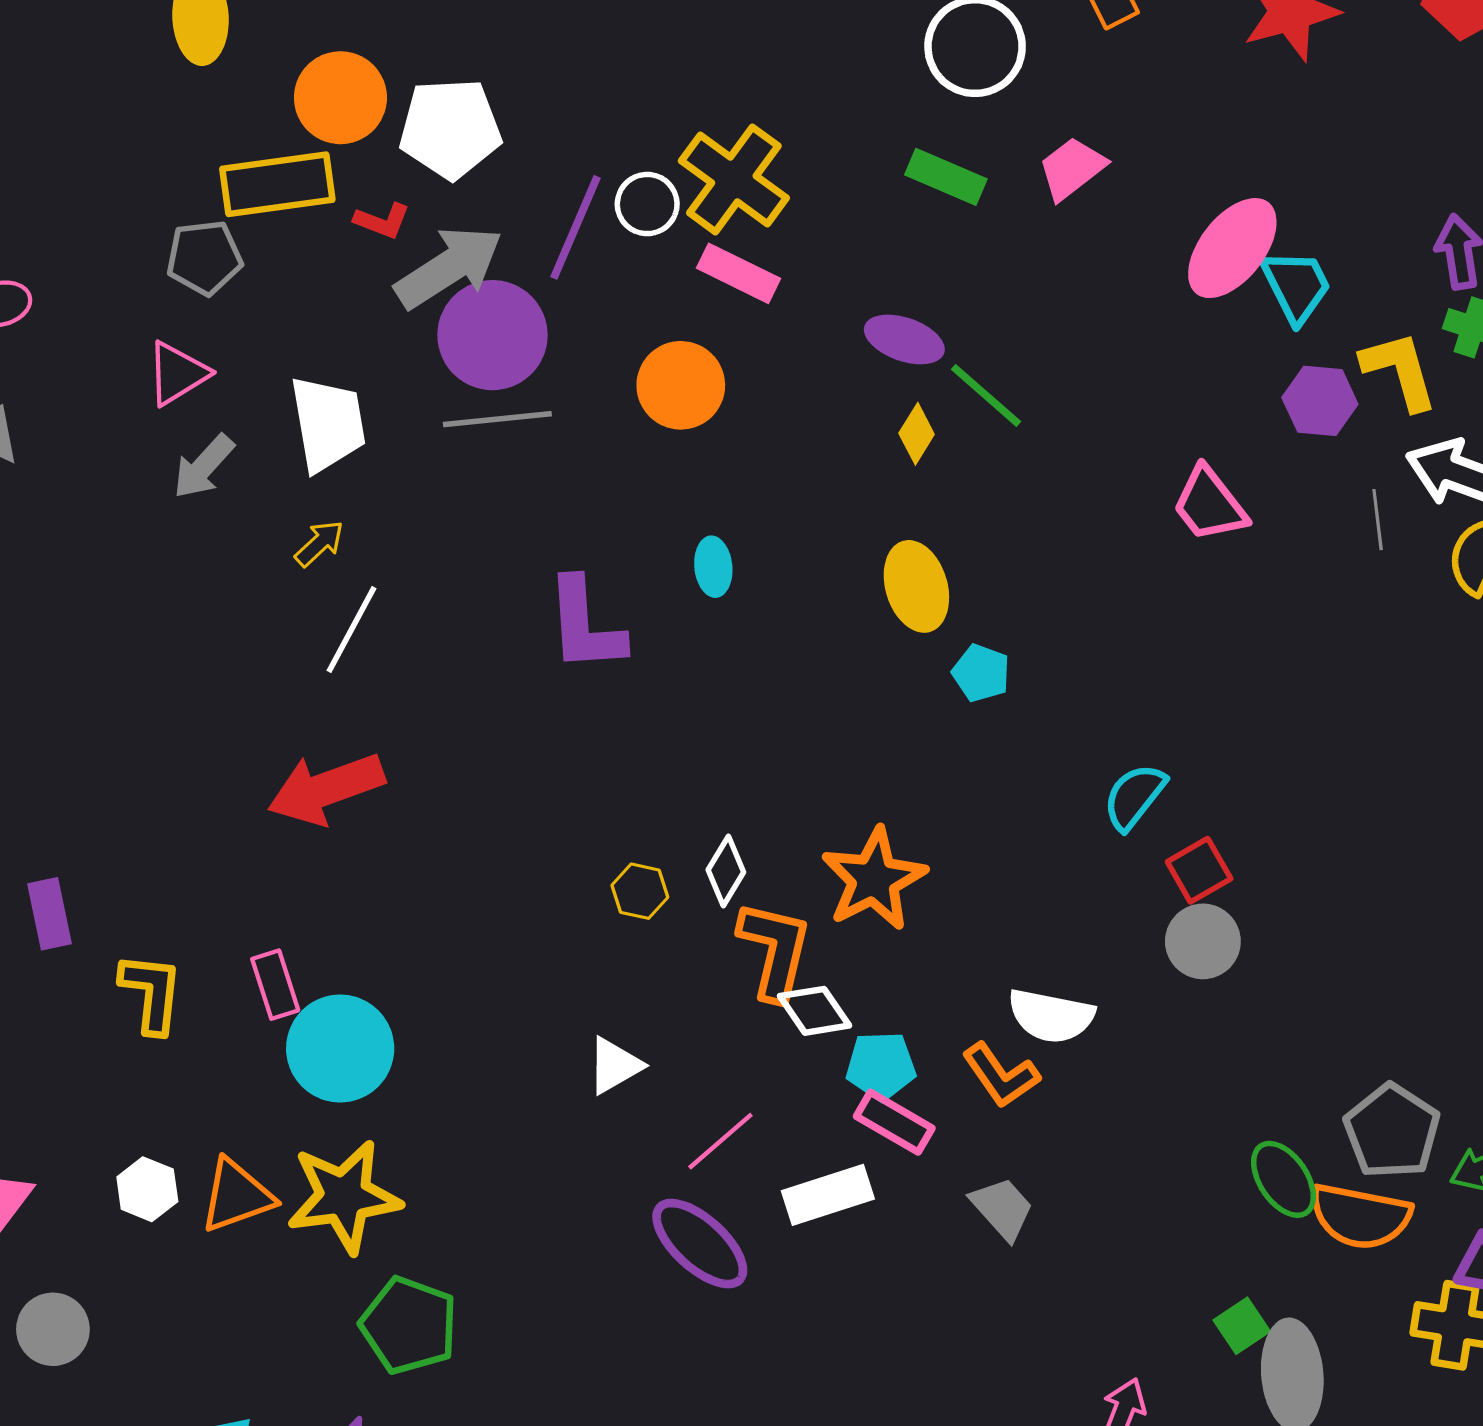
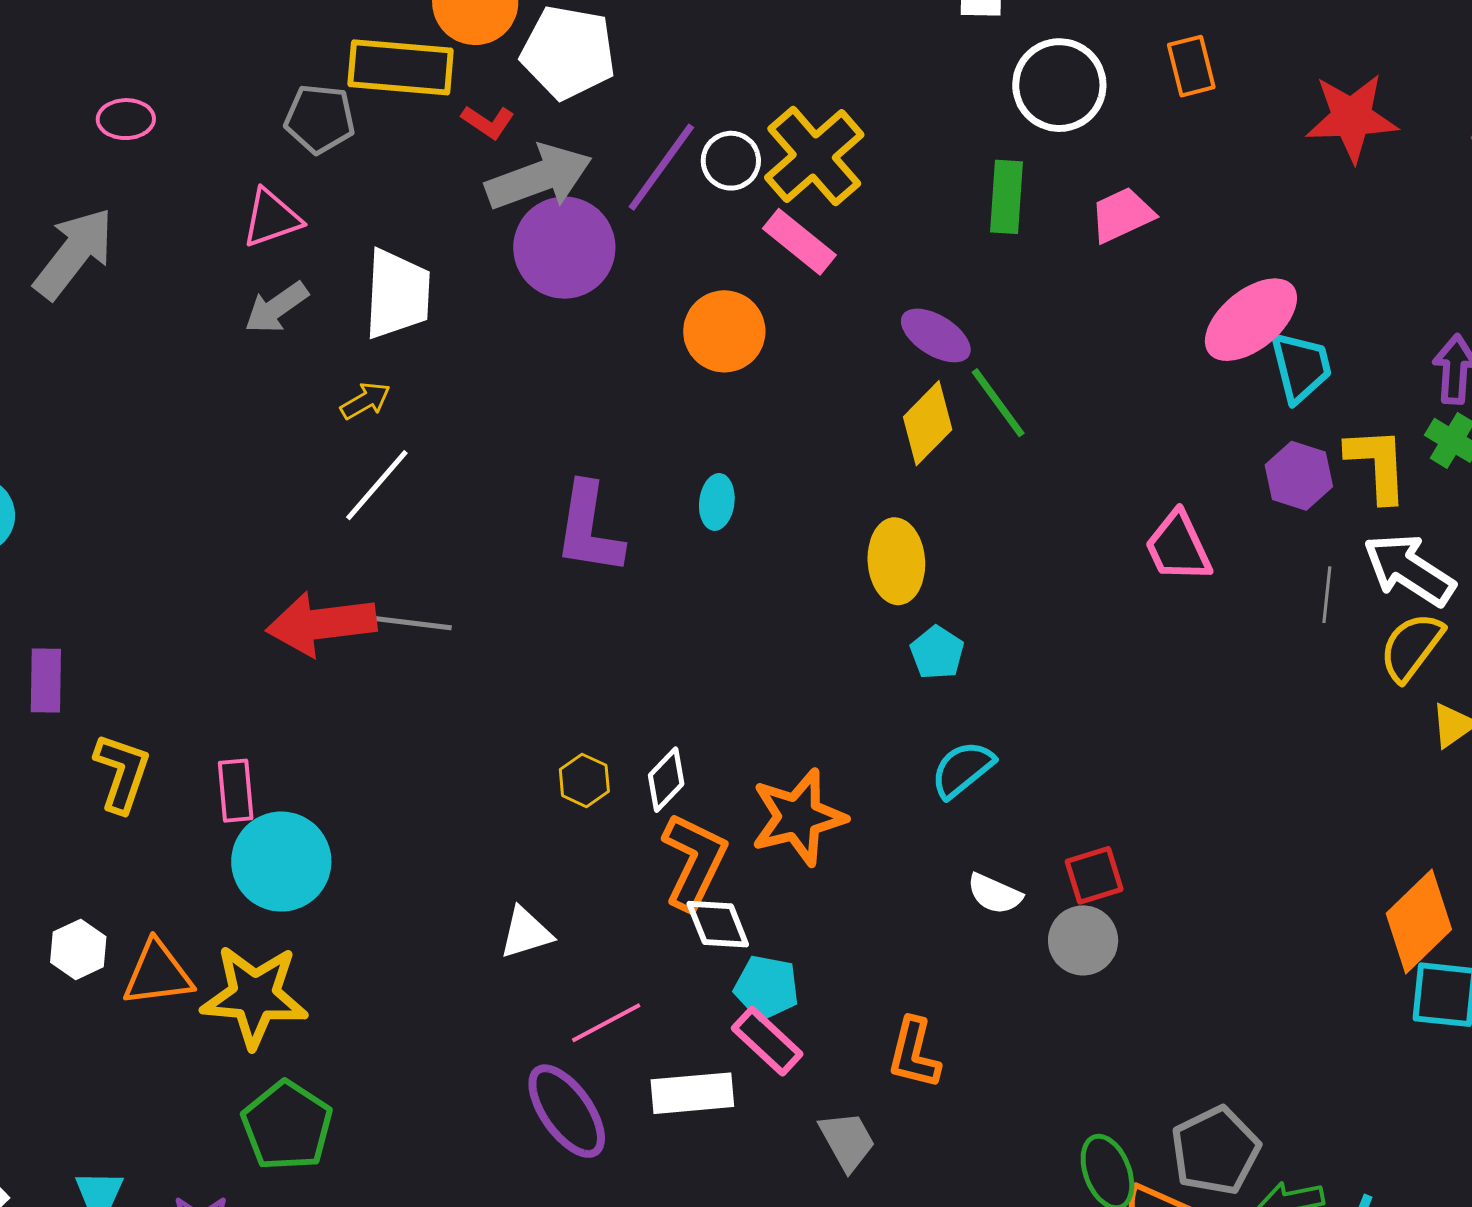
green rectangle: (946, 177) -> (1006, 197), turned 58
gray line: (497, 419) -> (401, 622), moved
yellow diamond: (917, 434) -> (928, 423), size x1.5
cyan semicircle: (1134, 797) -> (962, 769), moved
white semicircle: (1051, 1016) -> (995, 894), moved, size x0.7
orange L-shape: (1001, 1075) -> (914, 1053), moved, turned 36

